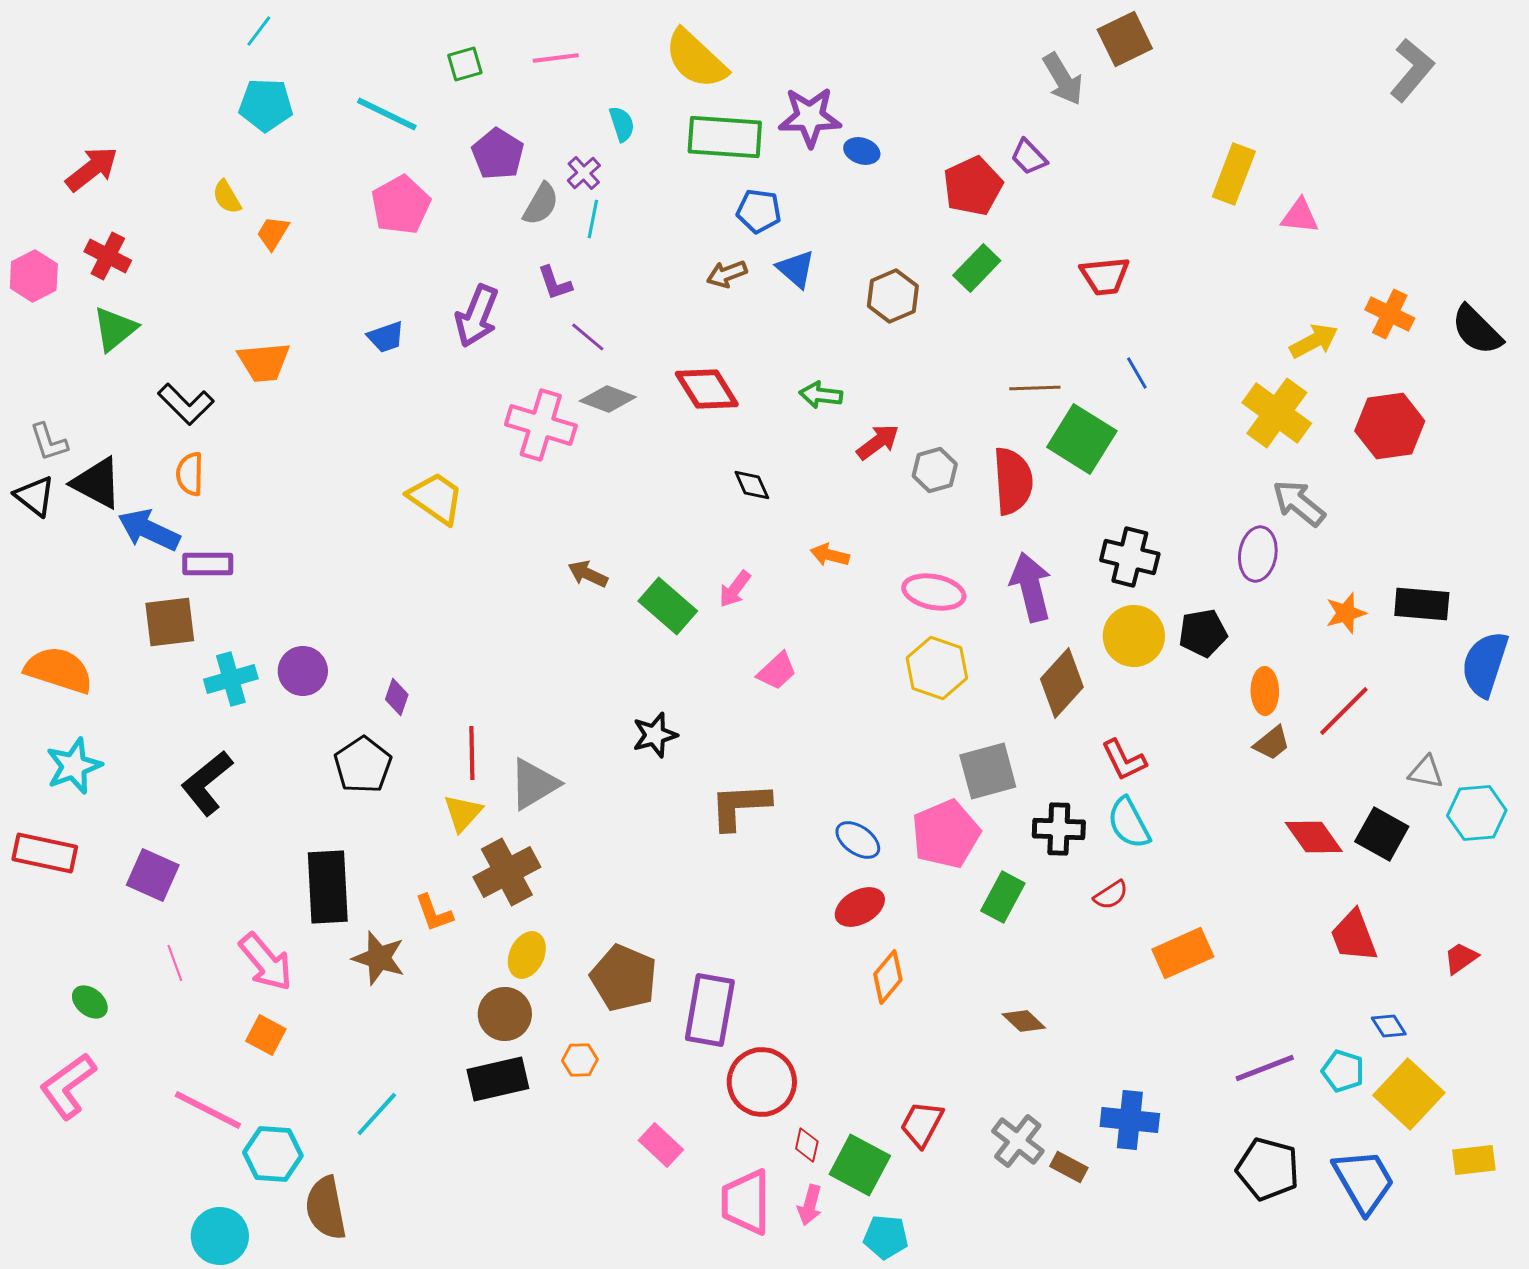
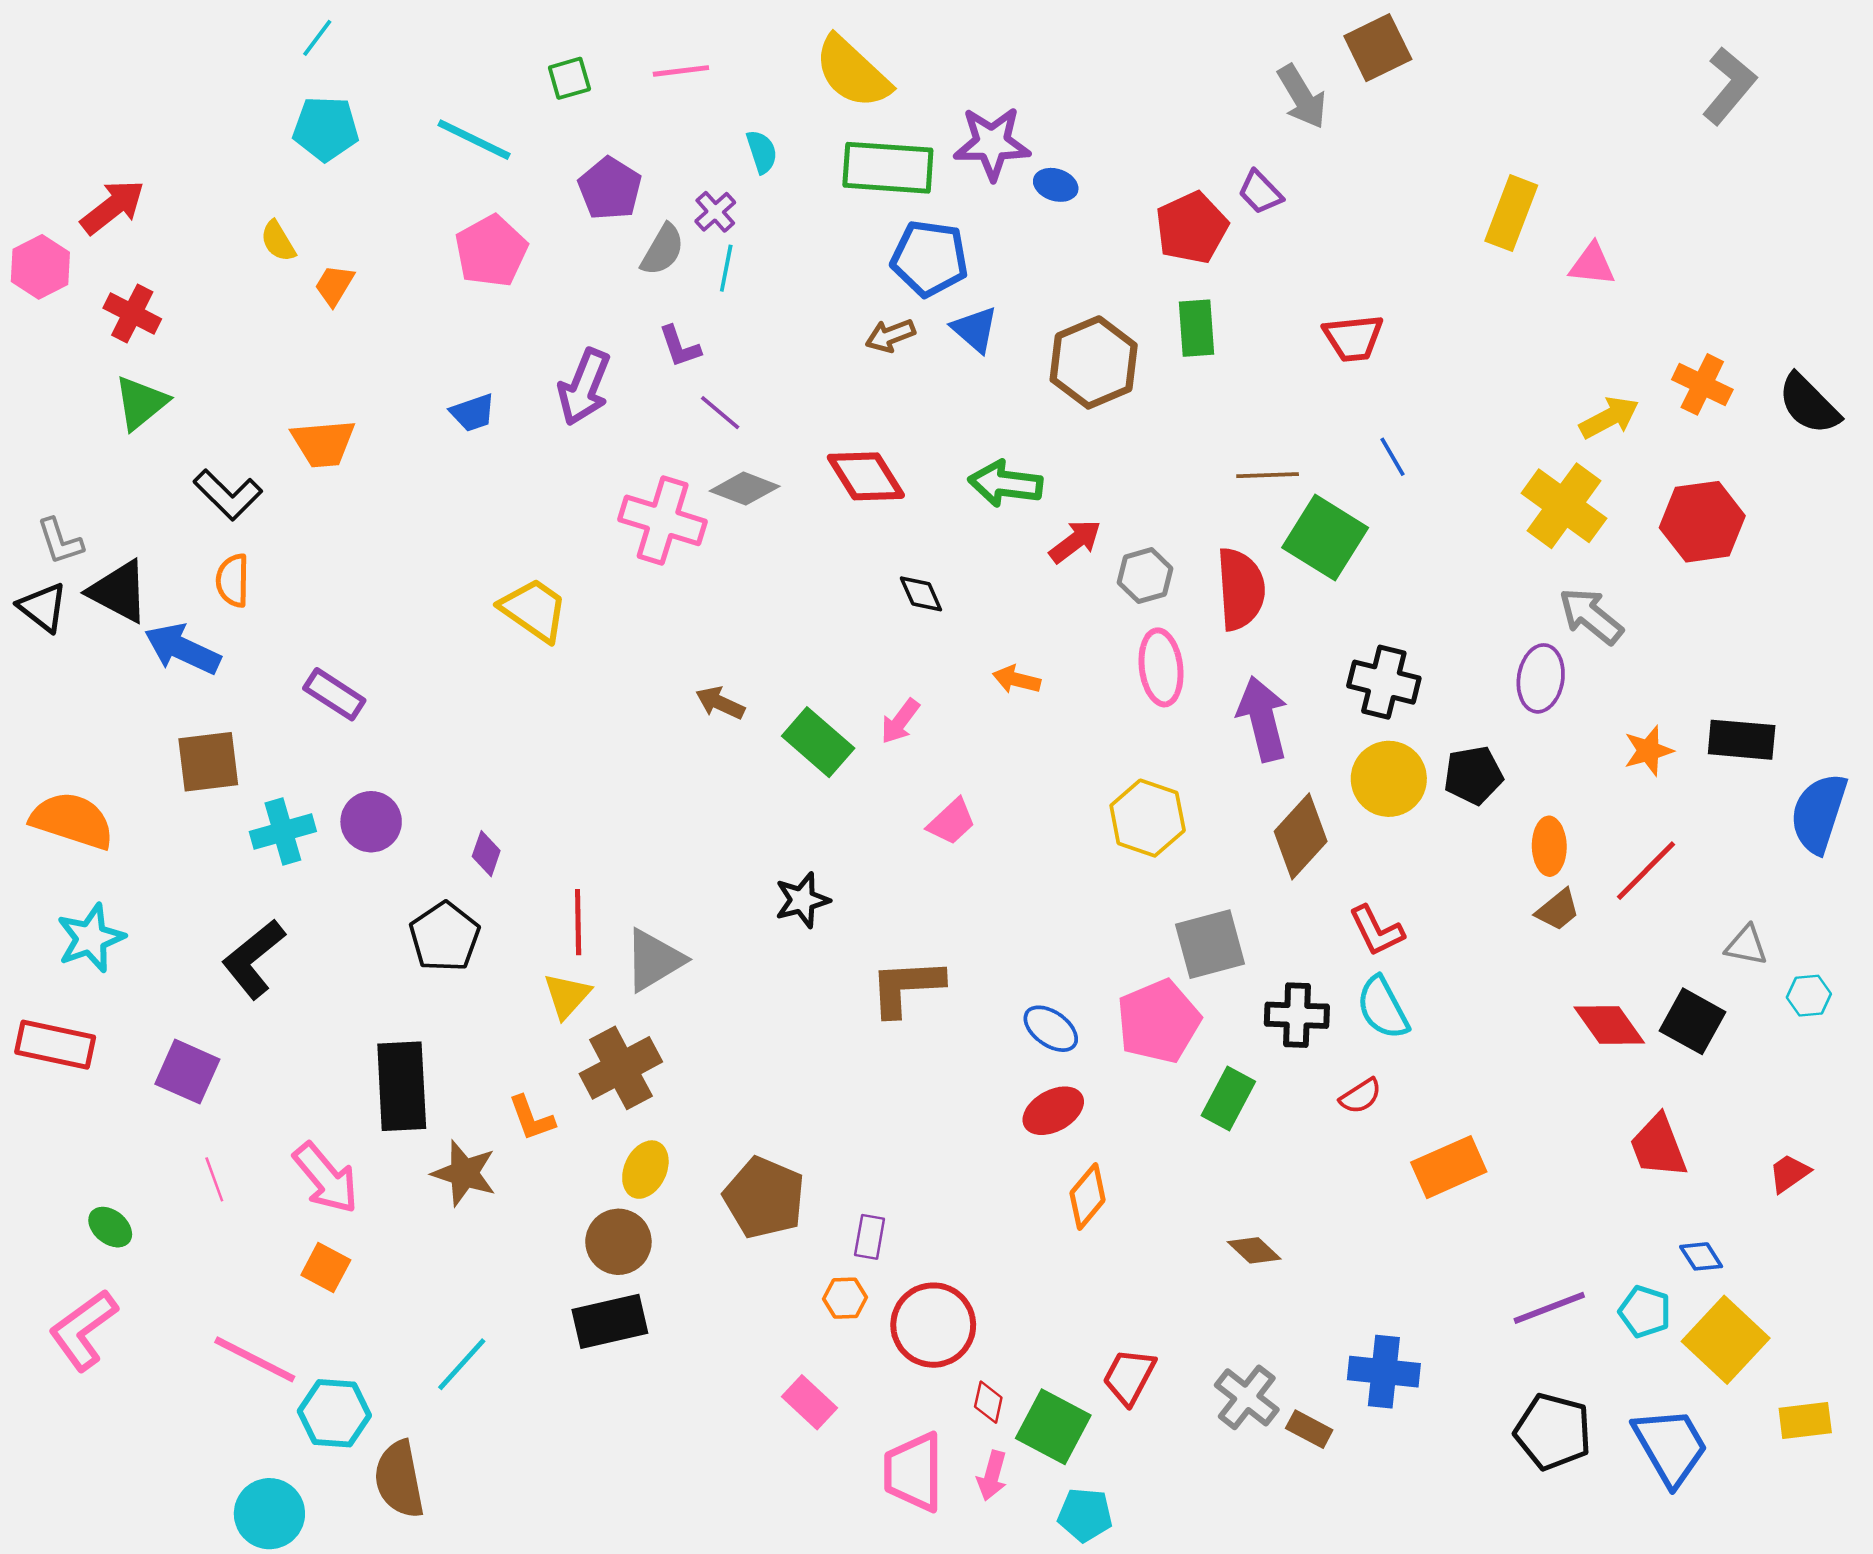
blue pentagon: (759, 211) -> (930, 258), size x1.4
green rectangle: (977, 268) -> (1197, 328), turned -48
pink hexagon: (34, 276) -> (40, 267), moved
brown hexagon: (893, 296) -> (1094, 362), size x1.4
green arrow: (821, 395) -> (1005, 484), size x1.4
purple rectangle: (208, 564) -> (334, 694), moved, turned 33
pink ellipse: (934, 592) -> (1161, 667), moved, turned 72
cyan hexagon: (1477, 813) -> (1809, 996), size x0.6
purple rectangle: (710, 1010) -> (870, 1237), size x0.5
orange hexagon: (580, 1060) -> (845, 1298), moved

